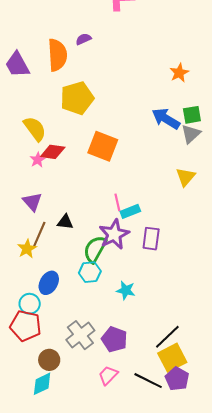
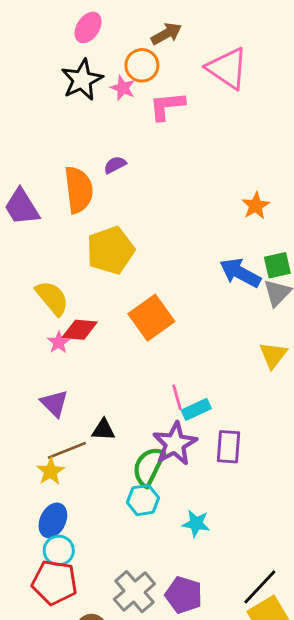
orange square: (103, 146) -> (151, 318), turned 36
brown line: (39, 235) -> (67, 450), turned 48
blue ellipse: (49, 283) -> (53, 520), moved

